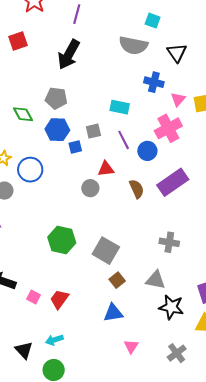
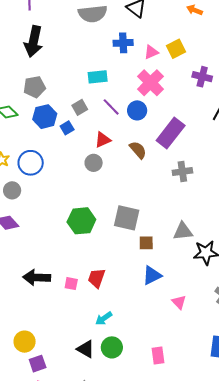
pink triangle: (178, 99) -> (151, 52), turned 42
gray cross: (169, 242) -> (182, 172), moved
brown square: (117, 280) -> (146, 243), turned -35
black triangle: (24, 350) -> (86, 349), moved

